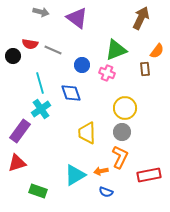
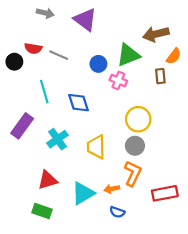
brown arrow: (141, 18) -> (156, 34), moved, turned -130
blue circle: (82, 65) -> (98, 64), moved
cyan cross: (41, 109) -> (58, 139), moved
purple rectangle: (20, 131) -> (22, 126), moved
red triangle: (17, 163) -> (48, 180), moved

